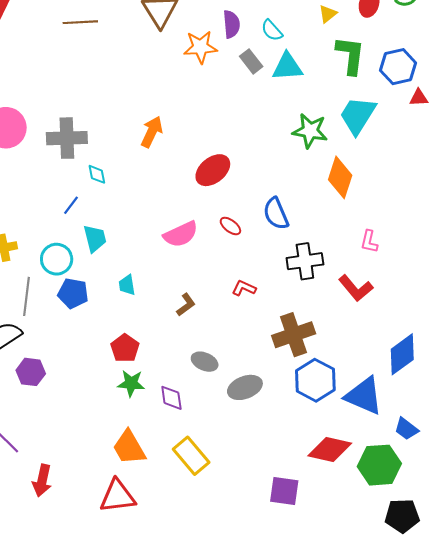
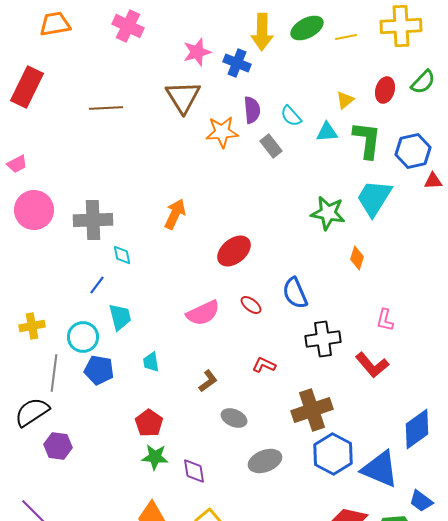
cyan triangle: (287, 67) -> (327, 132), moved, size x0.7
orange diamond: (340, 177) -> (357, 258), size x0.6
gray ellipse: (205, 362) -> (234, 418), moved

